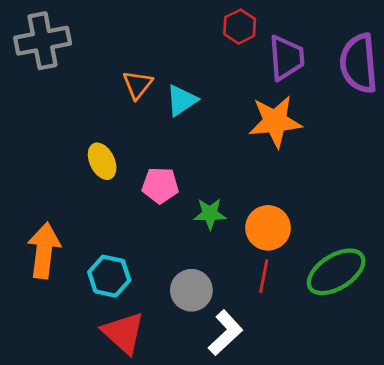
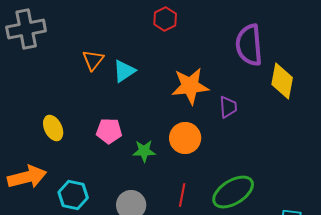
purple trapezoid: (286, 58) -> (228, 107), moved, size x0.7
yellow ellipse: (102, 161) -> (53, 128), moved
orange circle: (268, 228) -> (185, 138), moved
orange arrow: (44, 251) -> (27, 177), turned 69

